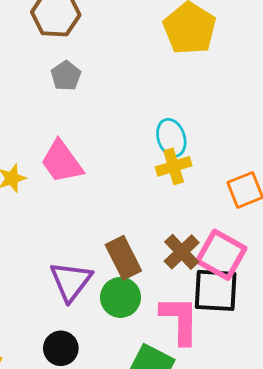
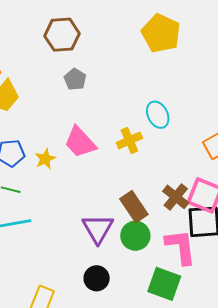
yellow cross: (174, 166) -> (129, 140), moved

